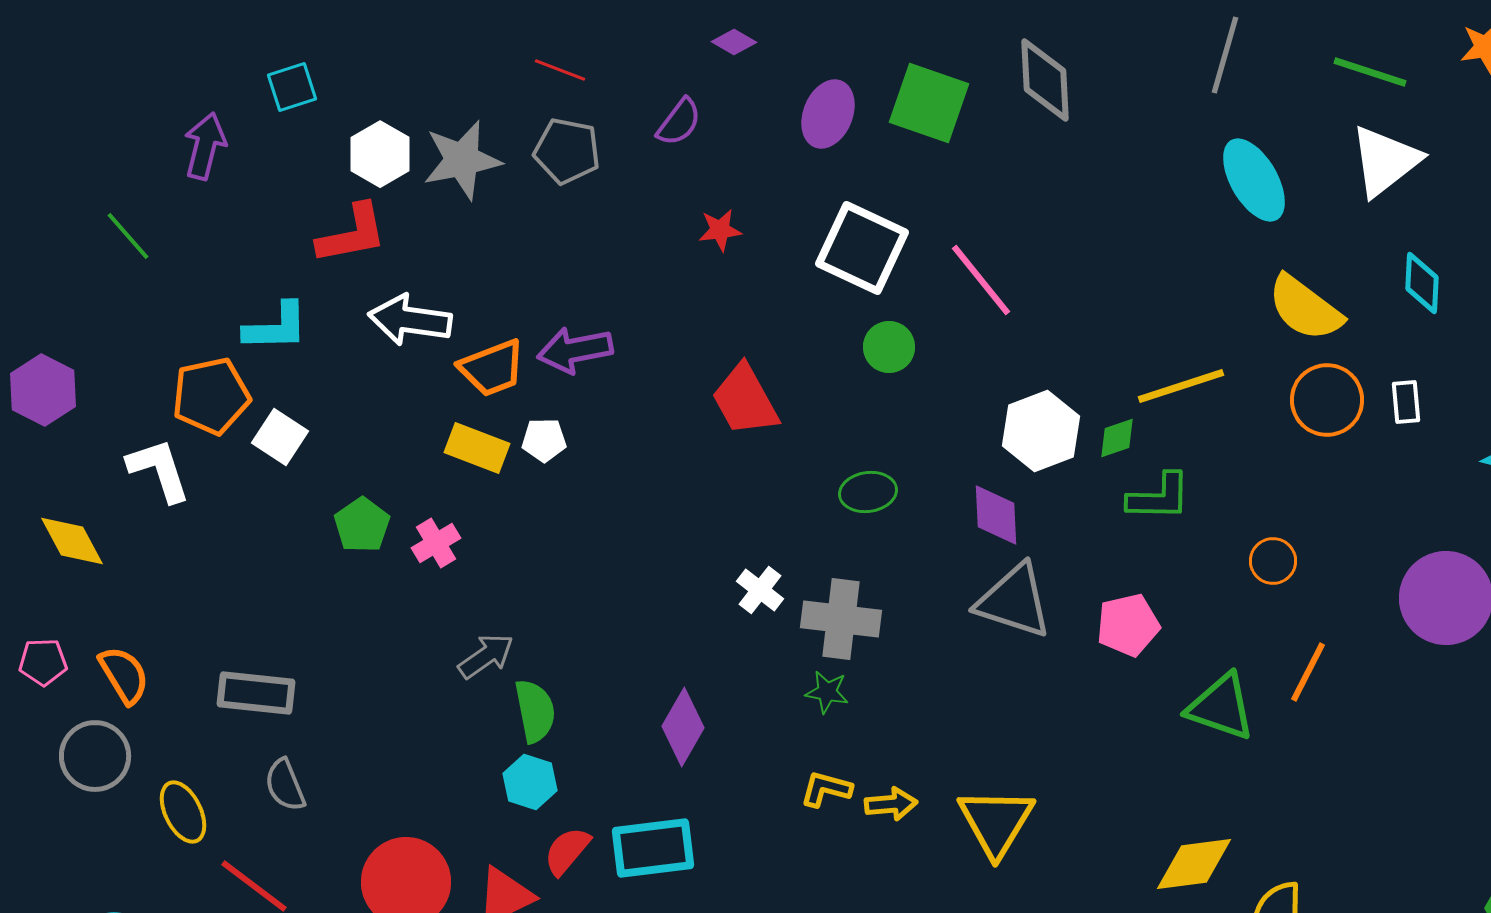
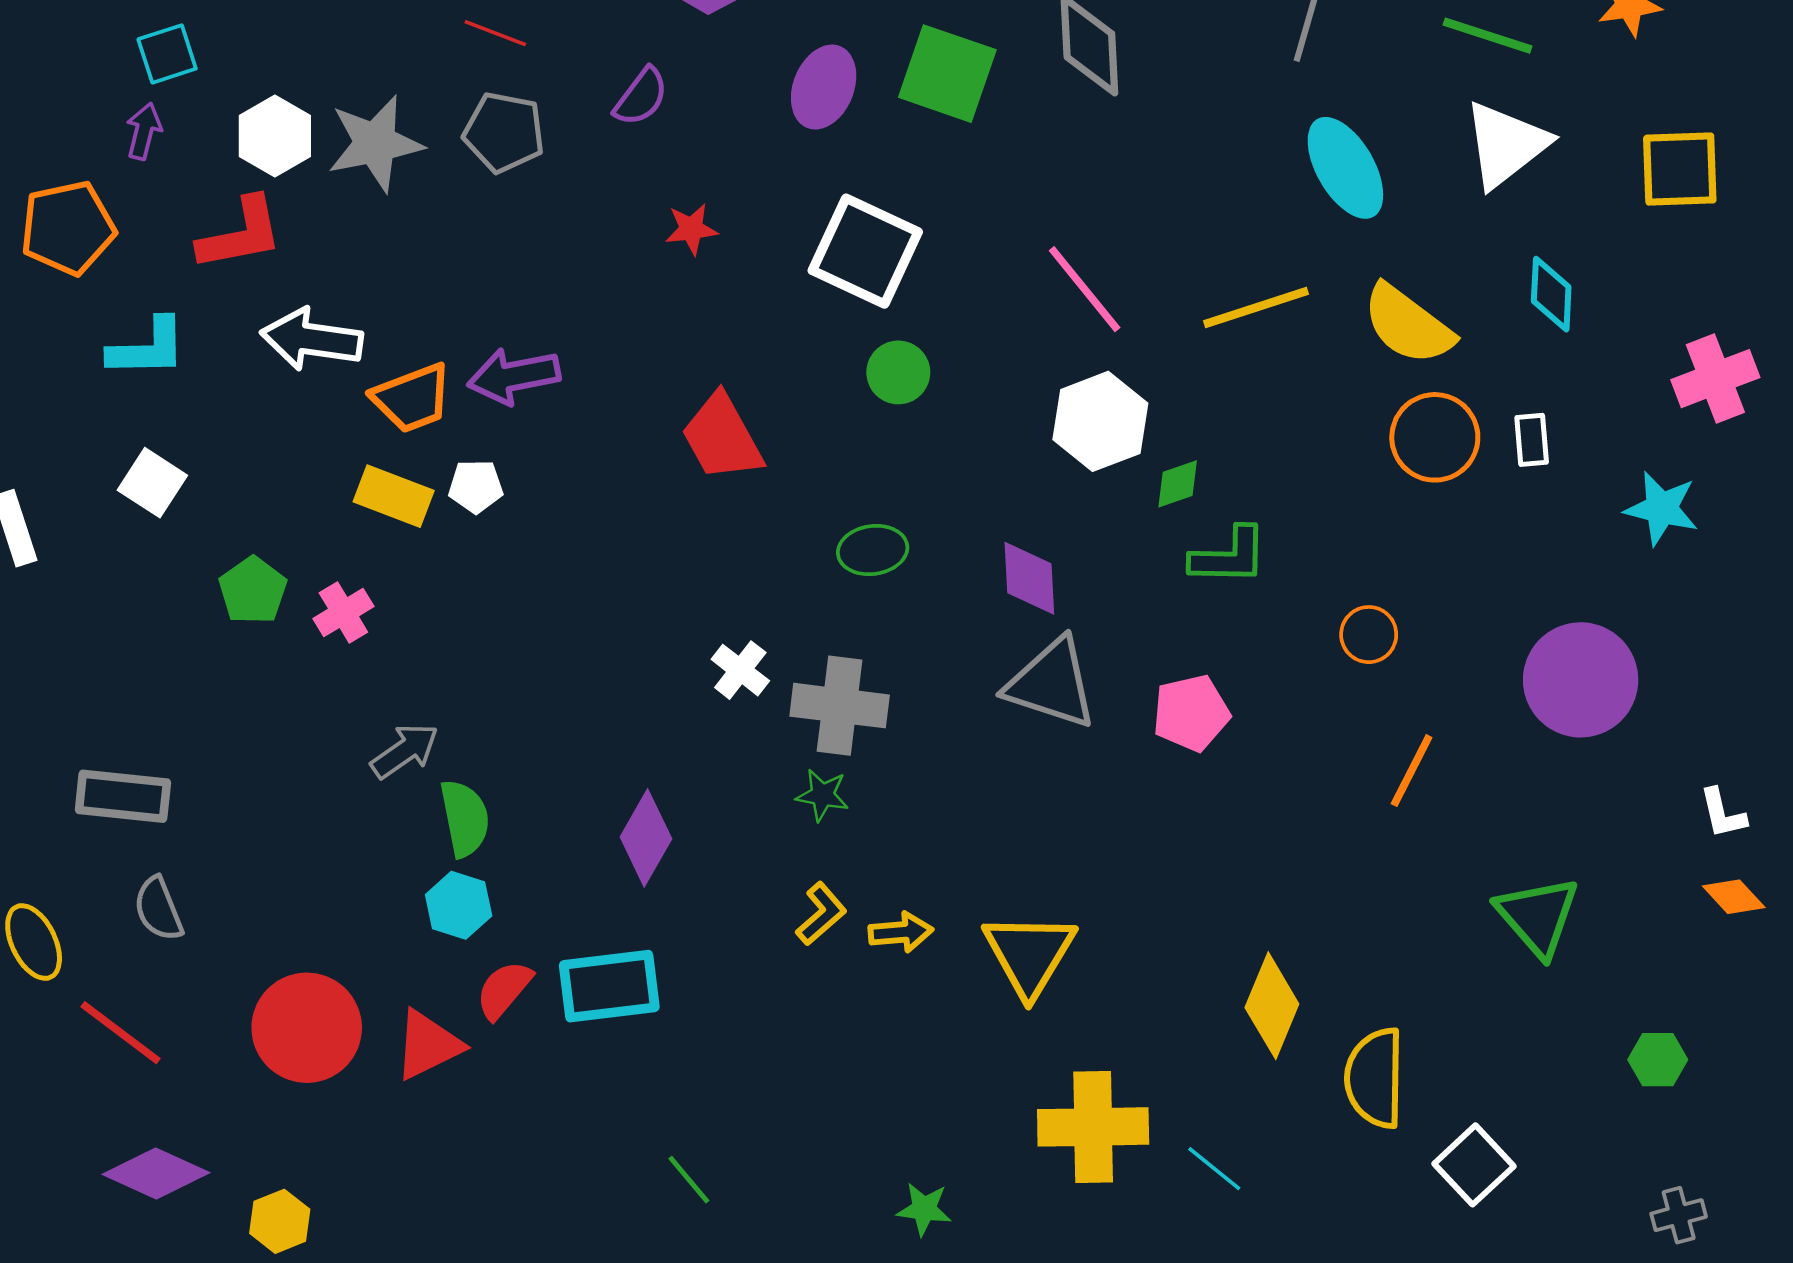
purple arrow: (205, 146) -> (144, 131), moved, size x0.7
pink line: (981, 280) -> (1085, 289), moved
yellow line: (1181, 386) -> (1256, 308), moved
orange pentagon: (211, 396) -> (68, 228), moved
white hexagon: (1041, 431) -> (1100, 421), moved
green triangle: (1221, 707) -> (1538, 916), moved, turned 30
yellow L-shape: (826, 789) -> (821, 914), turned 124
yellow diamond: (1194, 864) -> (1272, 1006), turned -60

